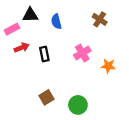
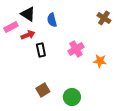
black triangle: (30, 15) -> (28, 14), turned 35
brown cross: (100, 19) -> (104, 18), moved
red arrow: (22, 48) -> (28, 35), moved

